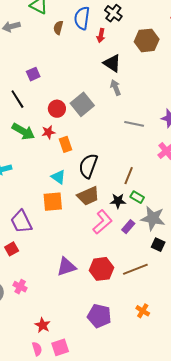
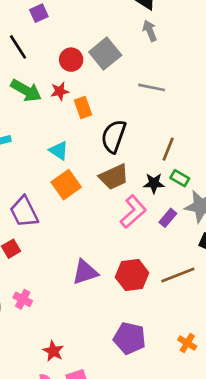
gray line: (134, 124) -> (152, 87), moved
cyan triangle: (58, 177) -> (59, 151), moved
orange square: (53, 202) -> (66, 185), turned -30
orange cross: (143, 311) -> (187, 343), moved

